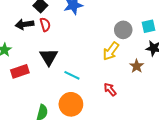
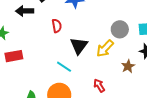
red semicircle: (45, 24) -> (57, 26), moved
black triangle: (49, 57) -> (79, 46), moved

